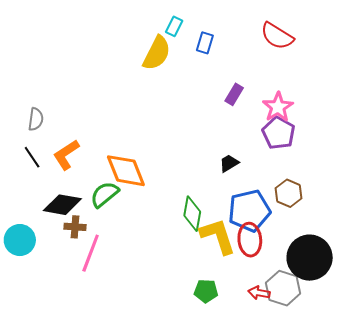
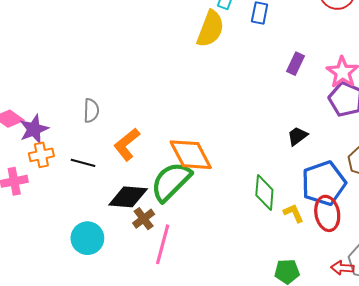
black line: (32, 157) -> (83, 163), moved, turned -35
green semicircle: (105, 194) -> (171, 182), size x1.4
brown cross: (75, 227) -> (144, 219), turned -35
yellow L-shape: (218, 236) -> (294, 213), size x0.5

